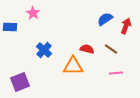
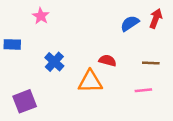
red arrow: (126, 26) -> (156, 18), moved
blue rectangle: (10, 27) -> (12, 44), moved
brown line: (111, 49) -> (151, 63), moved, turned -32

